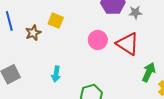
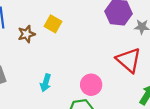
pink circle: (98, 40) -> (91, 85), moved

